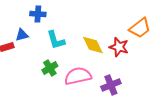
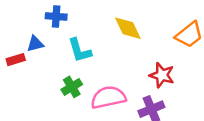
yellow diamond: (93, 45) -> (128, 28), moved
red star: (119, 47) -> (162, 75), moved

